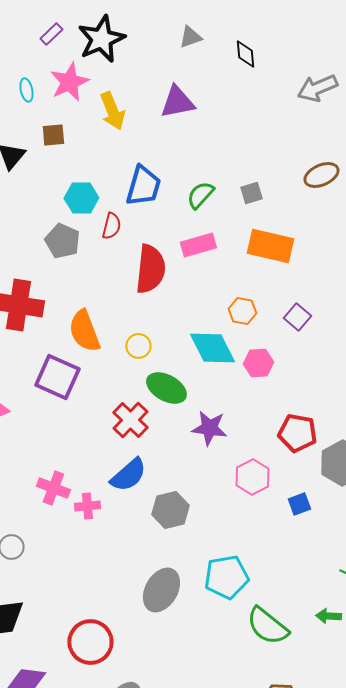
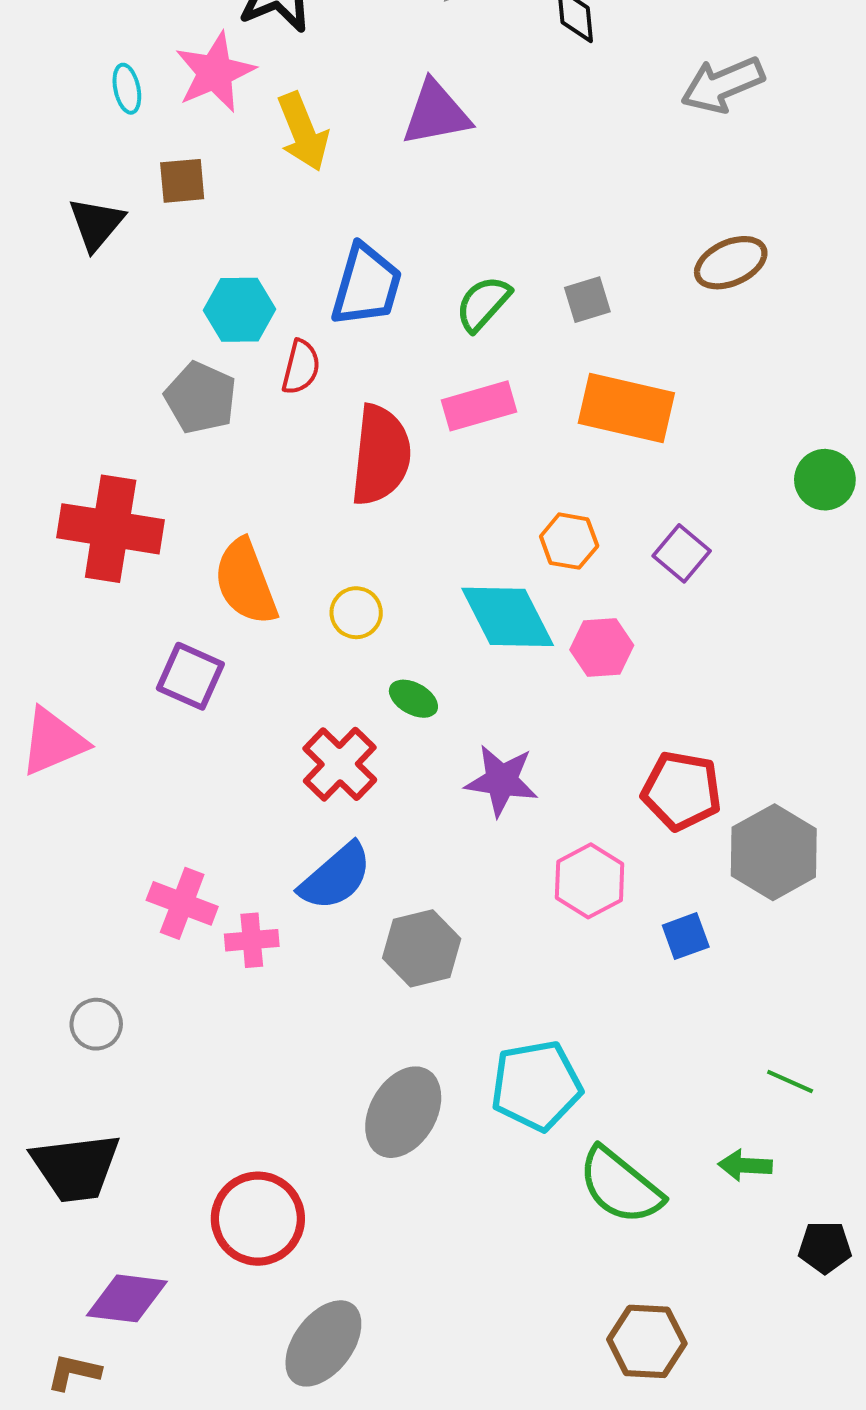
purple square: (57, 377) -> (190, 676), size x0.7
green ellipse: (166, 388) -> (413, 699), size x0.6

